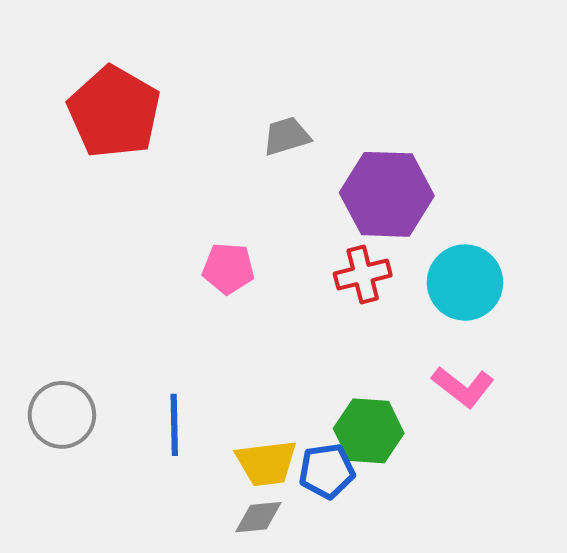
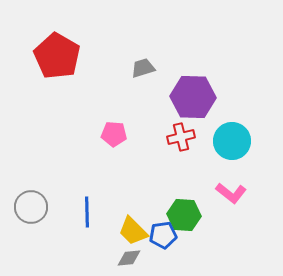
yellow trapezoid: (266, 463) -> (133, 231), turned 52

